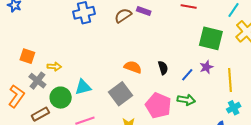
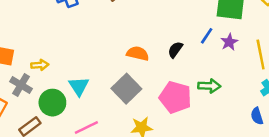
black semicircle: (163, 68) -> (175, 50), turned -120
blue line: (187, 75) -> (207, 36), moved
cyan triangle: (83, 87) -> (79, 86), turned -42

